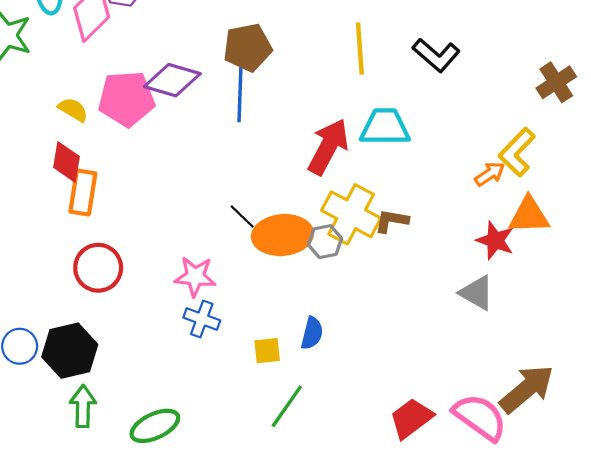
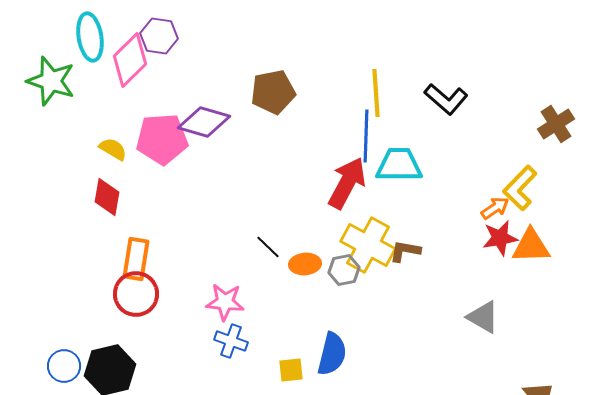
blue line: (240, 93) -> (366, 136), moved
orange rectangle: (83, 192) -> (136, 259), moved
orange ellipse: (282, 235) -> (305, 264), size x0.6
red star: (495, 240) -> (500, 238), moved, turned -30
blue semicircle: (312, 333) -> (332, 354), size x1.4

